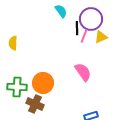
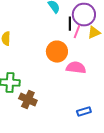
pink semicircle: (83, 72) -> (76, 68), turned -48
orange circle: (43, 83) -> (57, 52), moved

